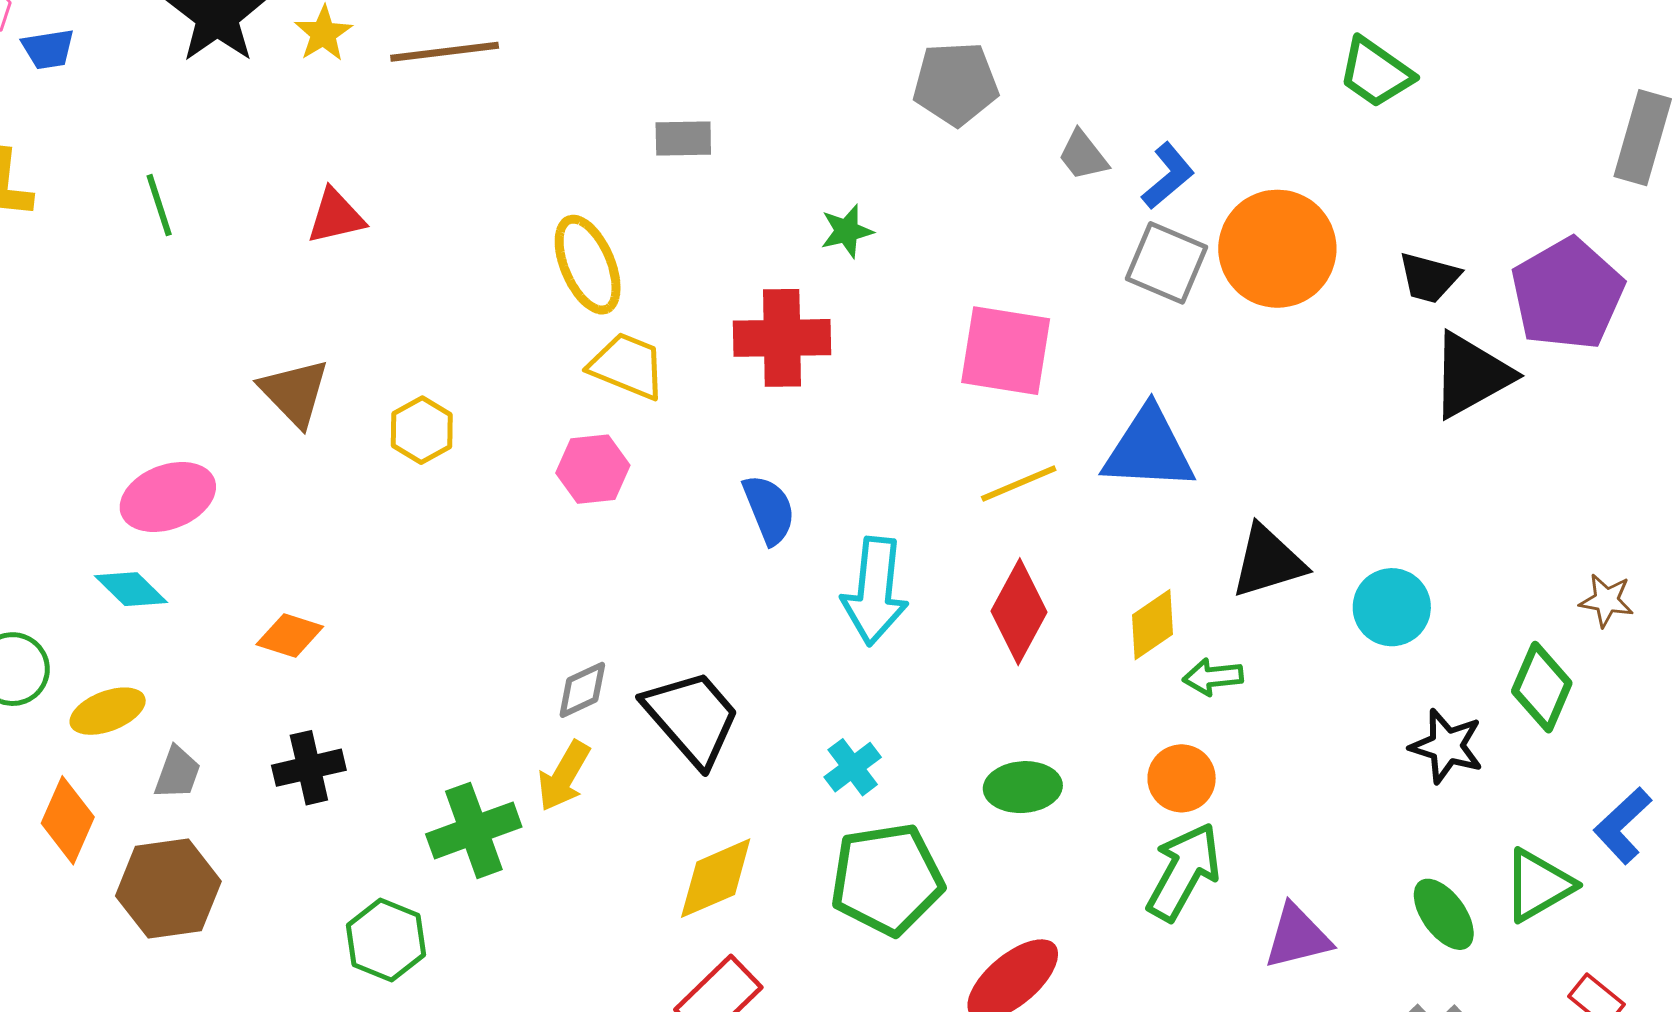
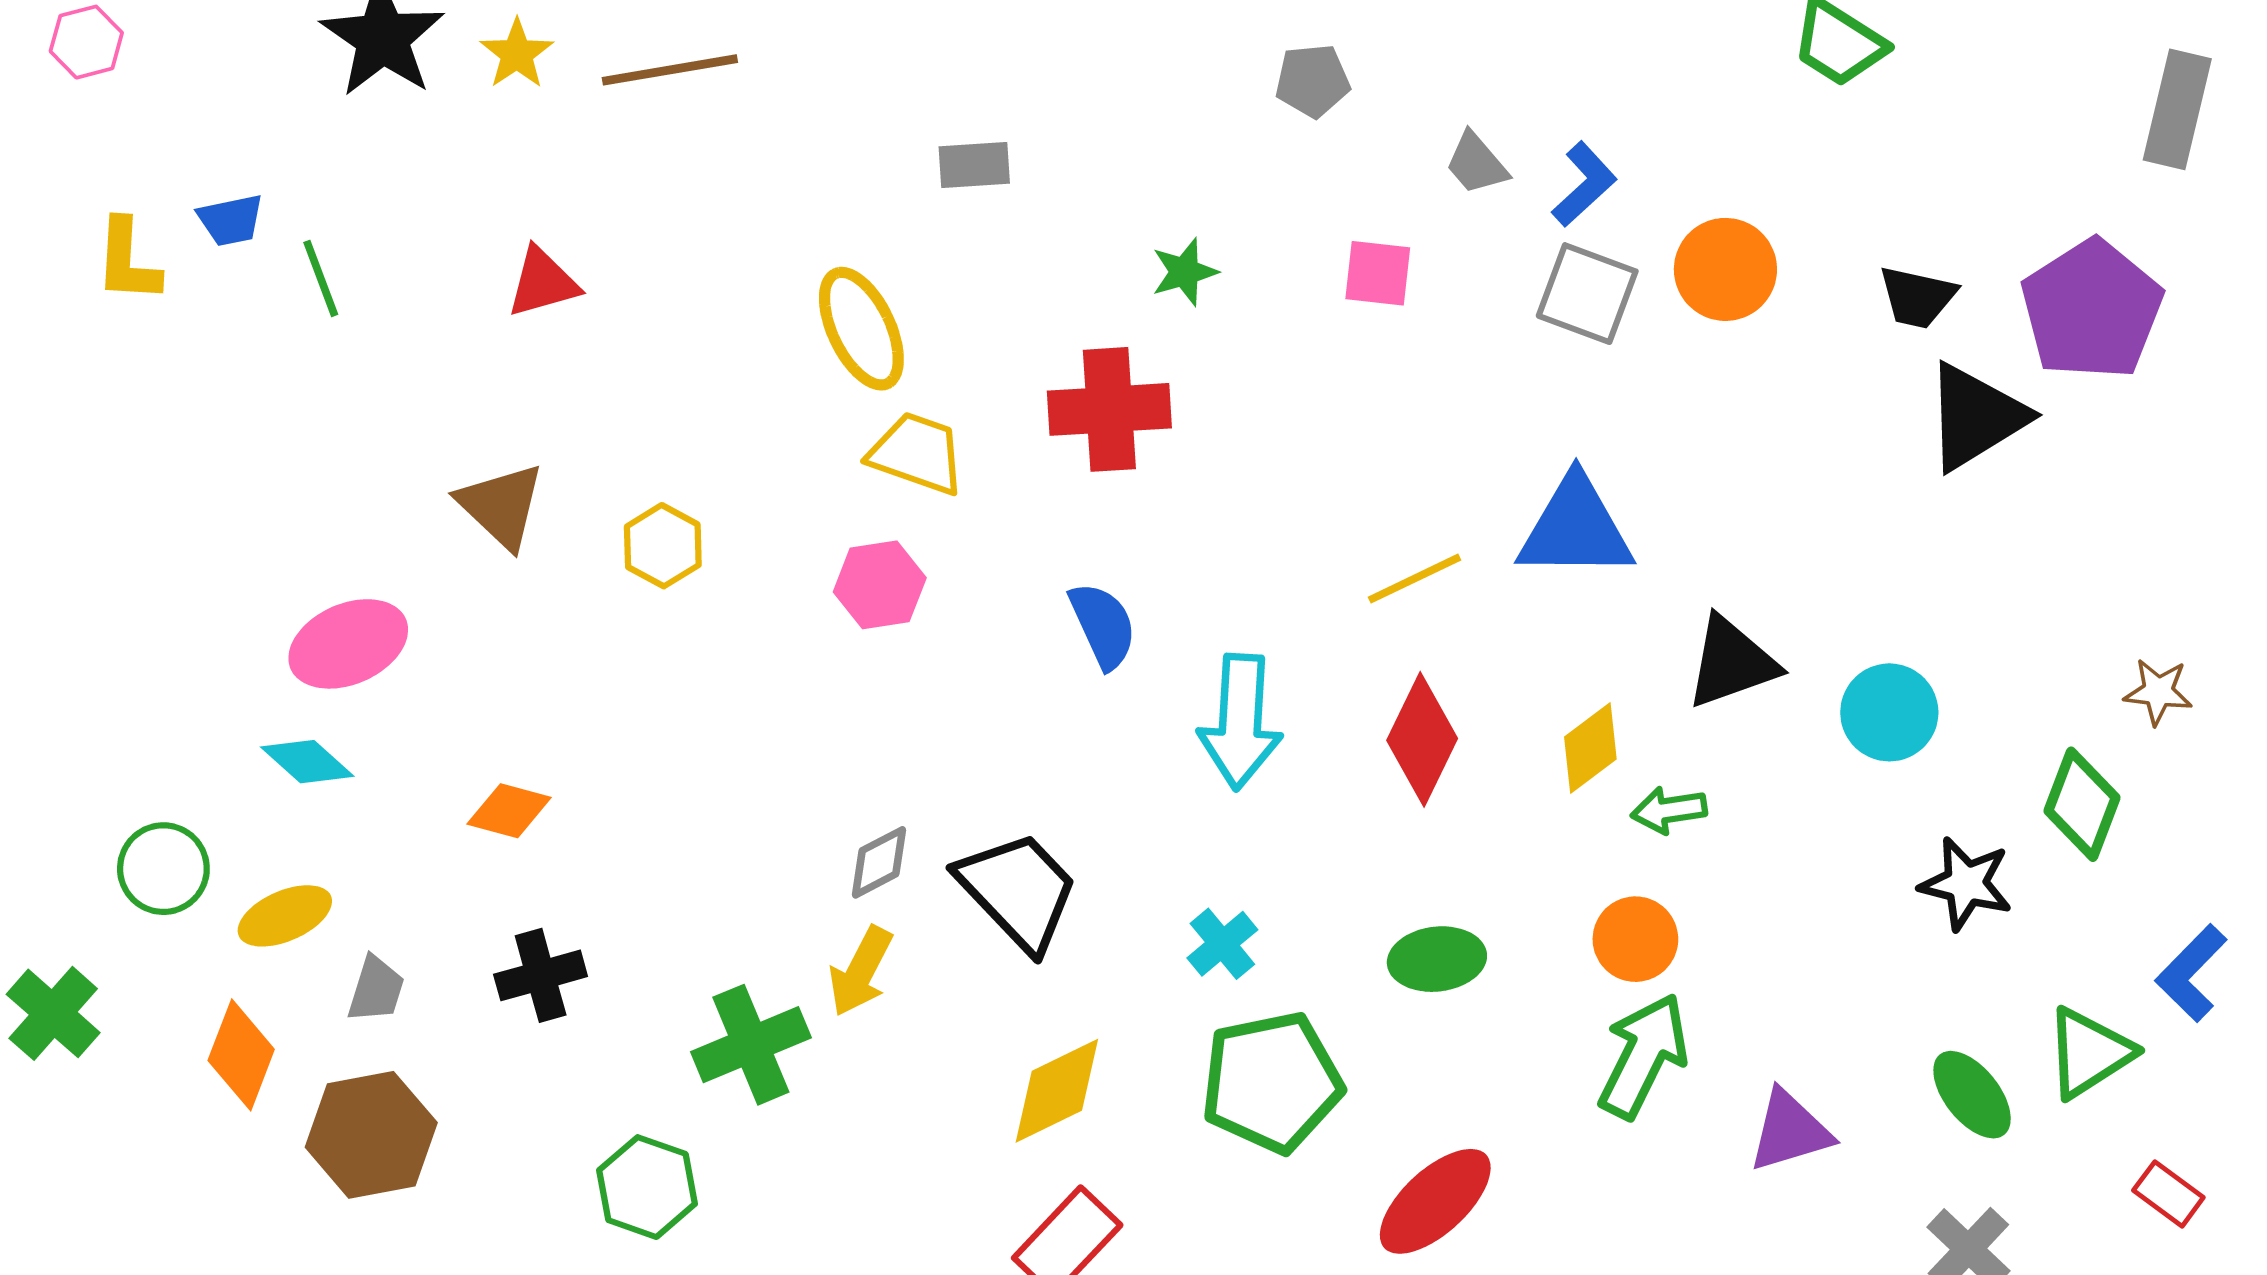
blue trapezoid: (48, 49) -> (231, 220), moved
gray pentagon: (956, 84) -> (1313, 81), size x0.7
orange circle: (1277, 249) -> (1725, 269), size x0.7
pink square: (1006, 351) -> (1378, 273), moved, size x0.6

